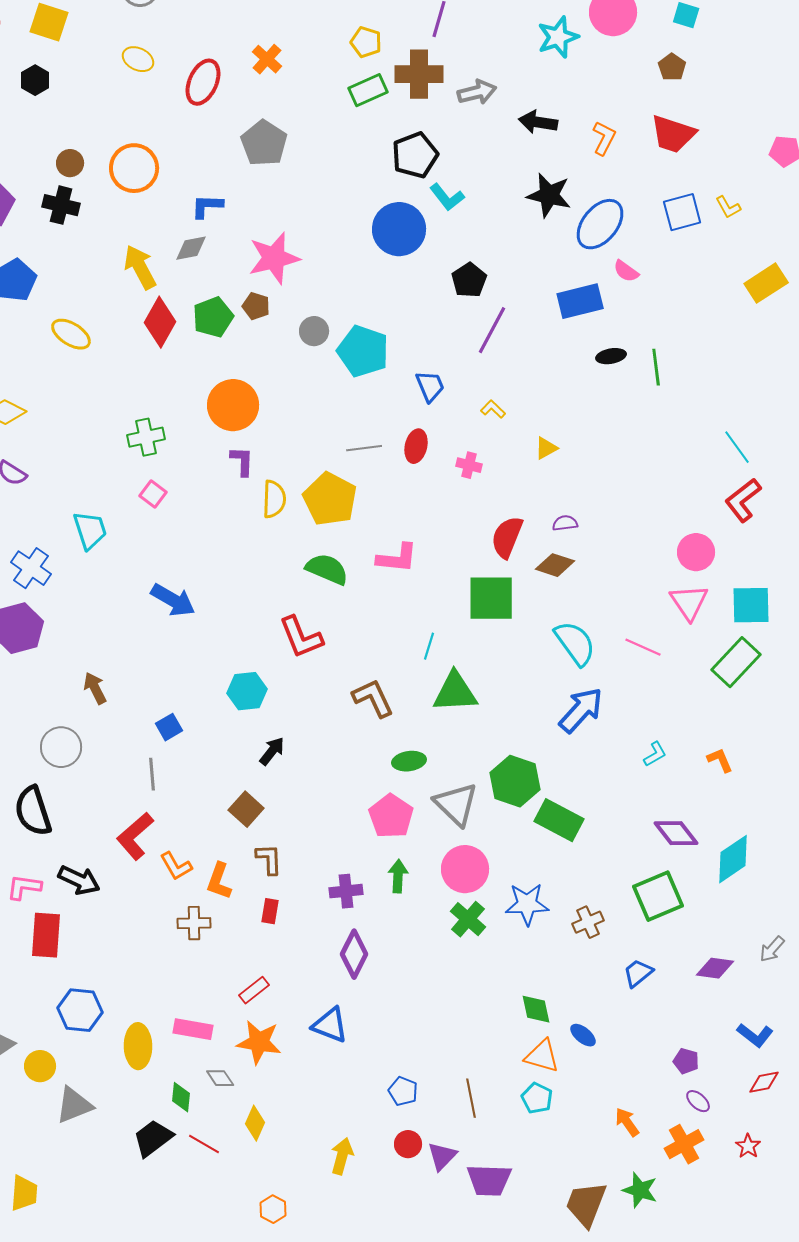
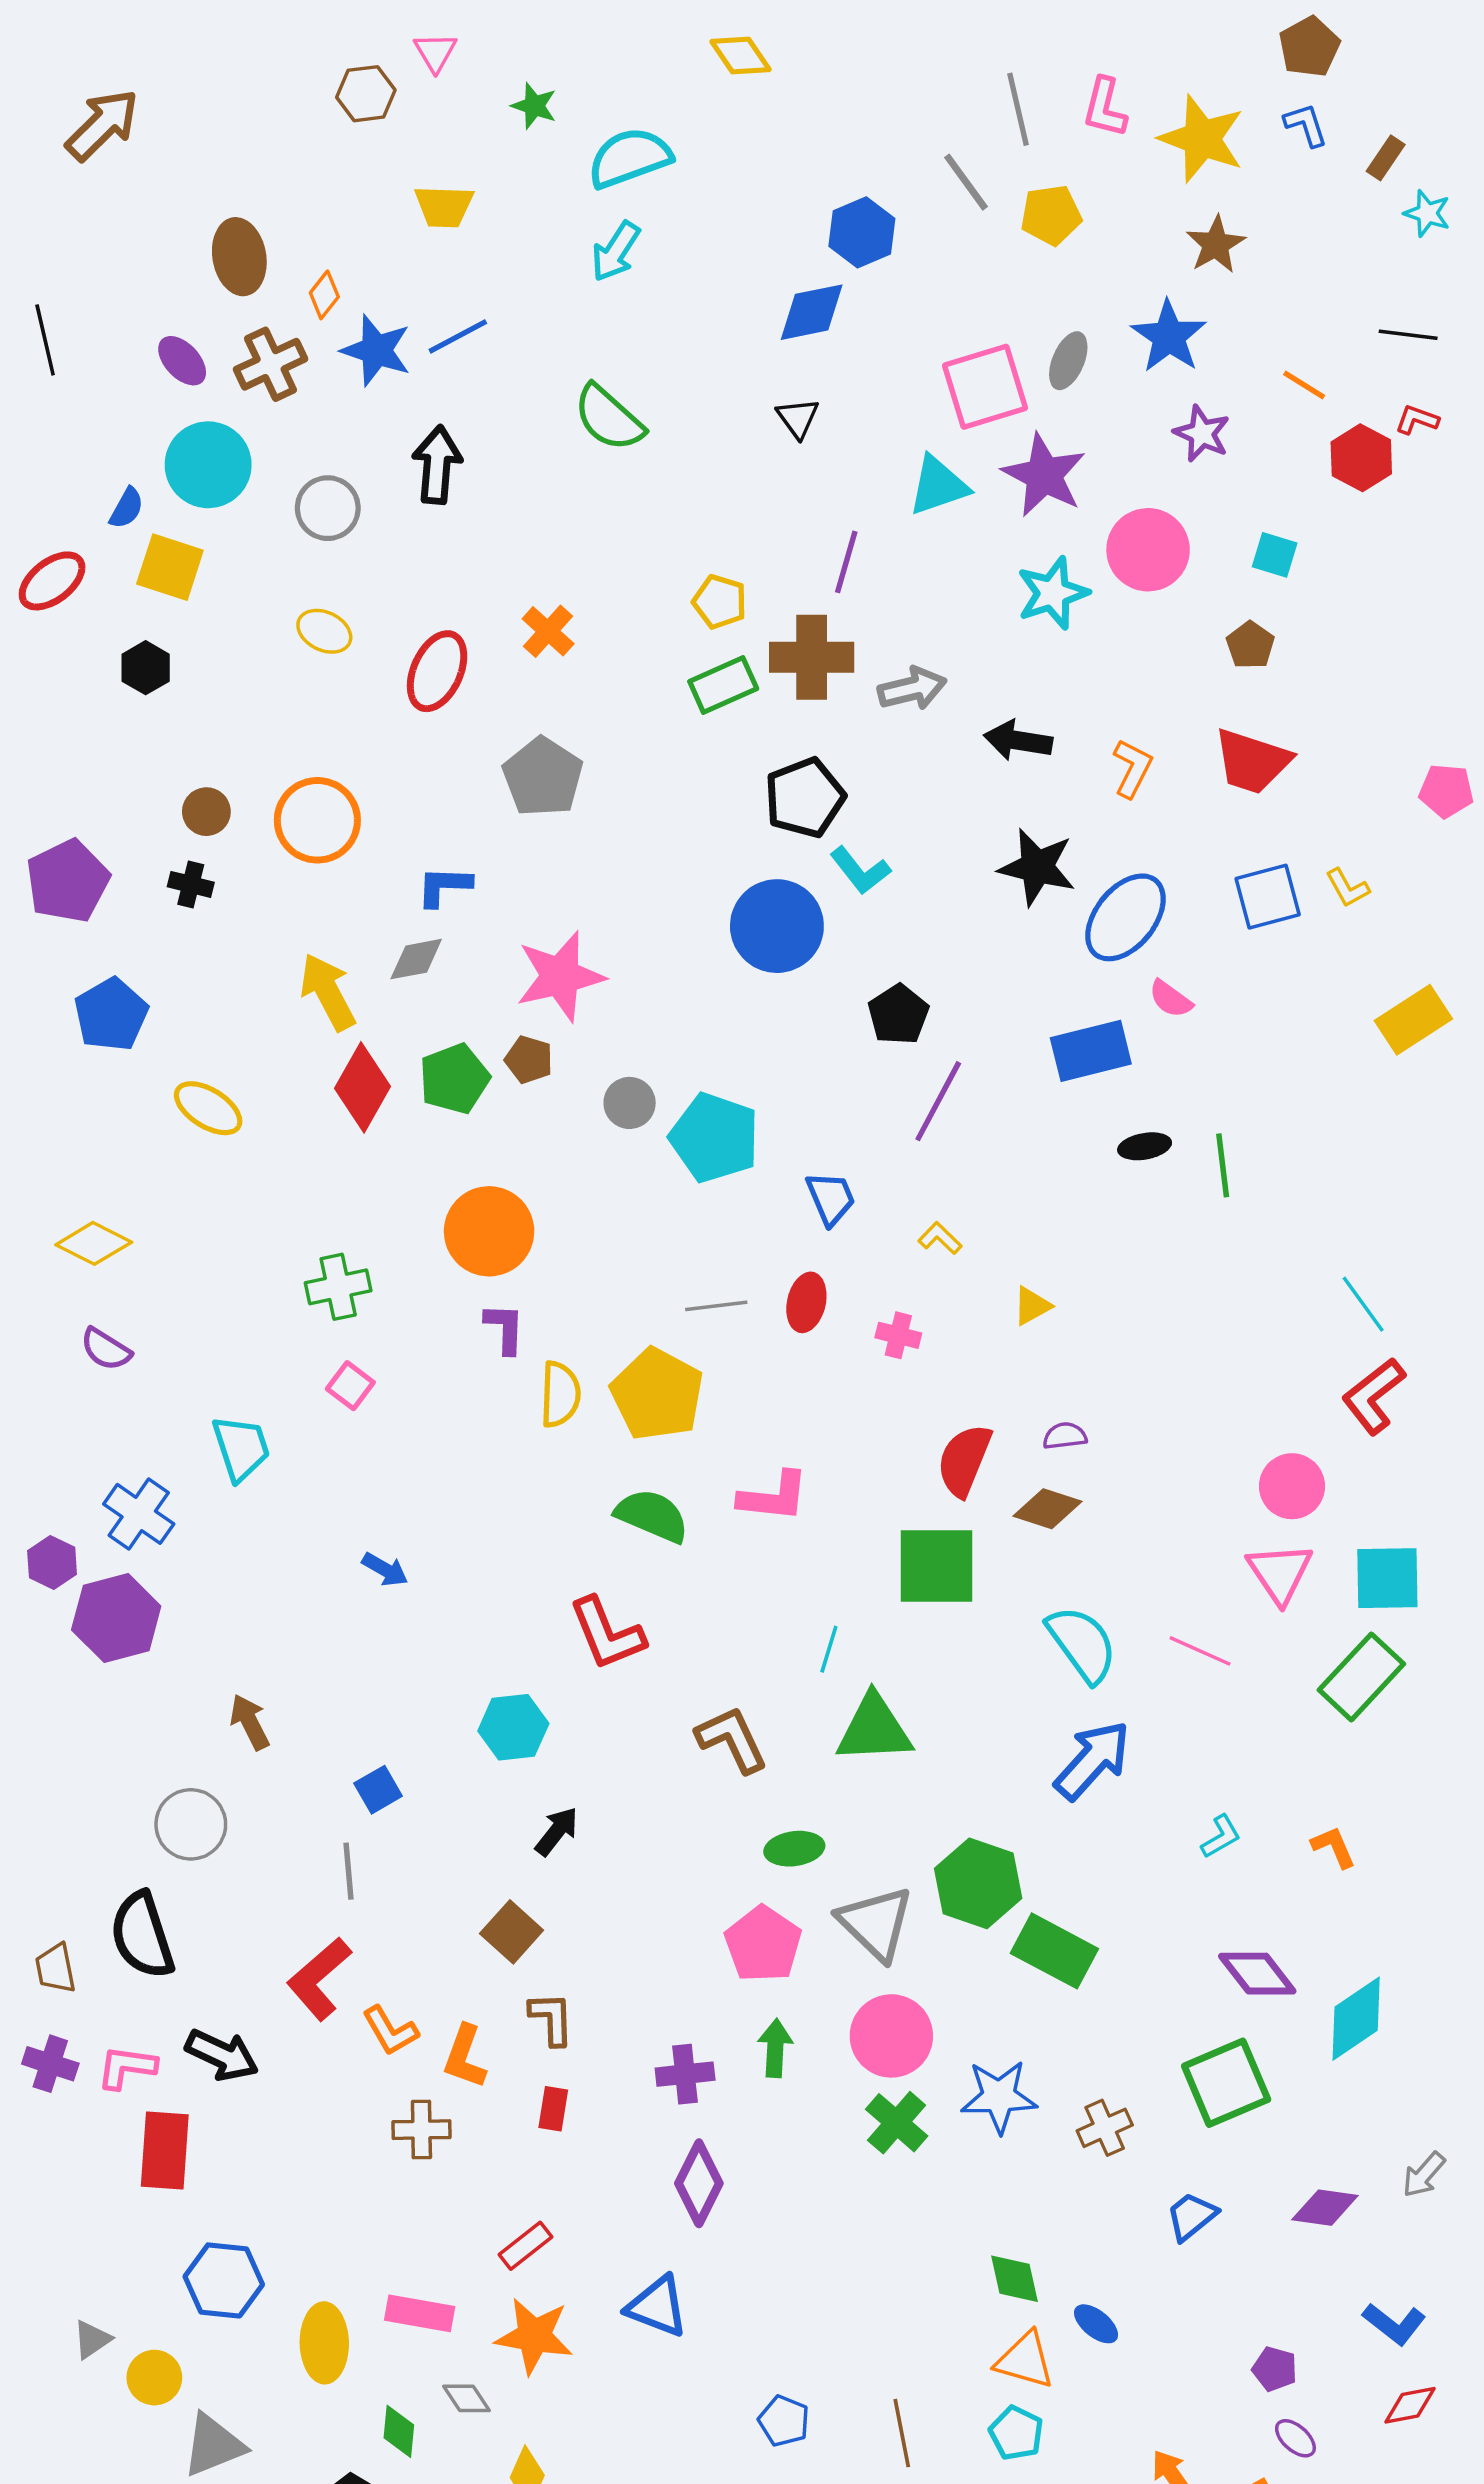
black cross: (61, 205) -> (191, 884), size x0.7
blue arrow: (173, 600) -> (385, 1569), size x0.6

